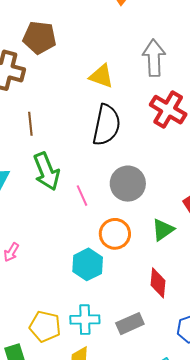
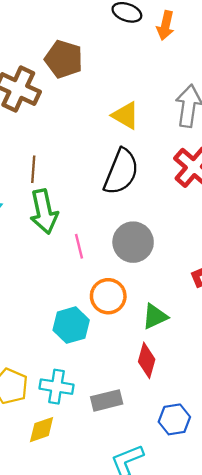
brown line: (30, 124) -> (33, 169), moved
green triangle: (163, 230) -> (155, 316), moved

